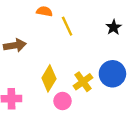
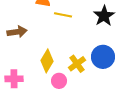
yellow line: (67, 26) -> (63, 15), turned -54
black star: (114, 27) -> (104, 16), size x1.5

